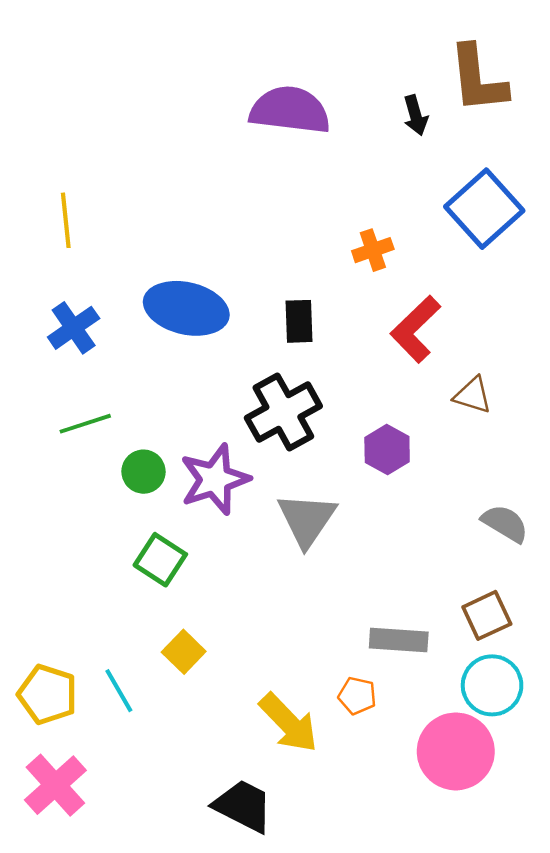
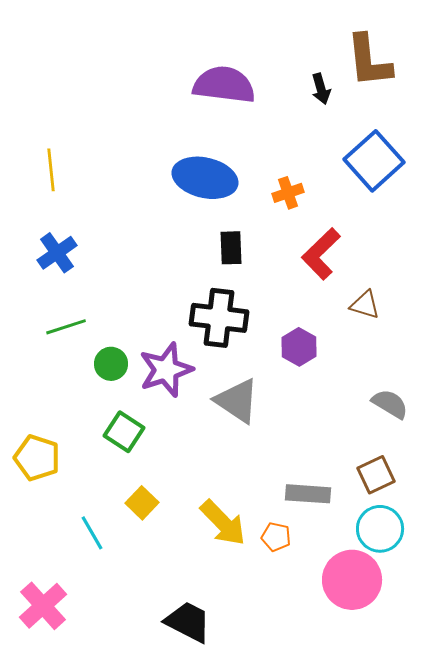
blue ellipse: (186, 308) -> (205, 178), moved
black cross: (283, 412) -> (219, 318), turned 36
gray triangle: (307, 520) -> (237, 401), turned -30
yellow pentagon: (48, 694) -> (37, 458), moved
yellow arrow: (289, 723) -> (223, 523), moved

